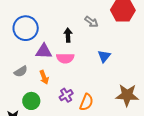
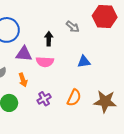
blue triangle: (104, 56) -> (84, 62), turned 40
orange semicircle: (86, 102) -> (74, 98), moved

